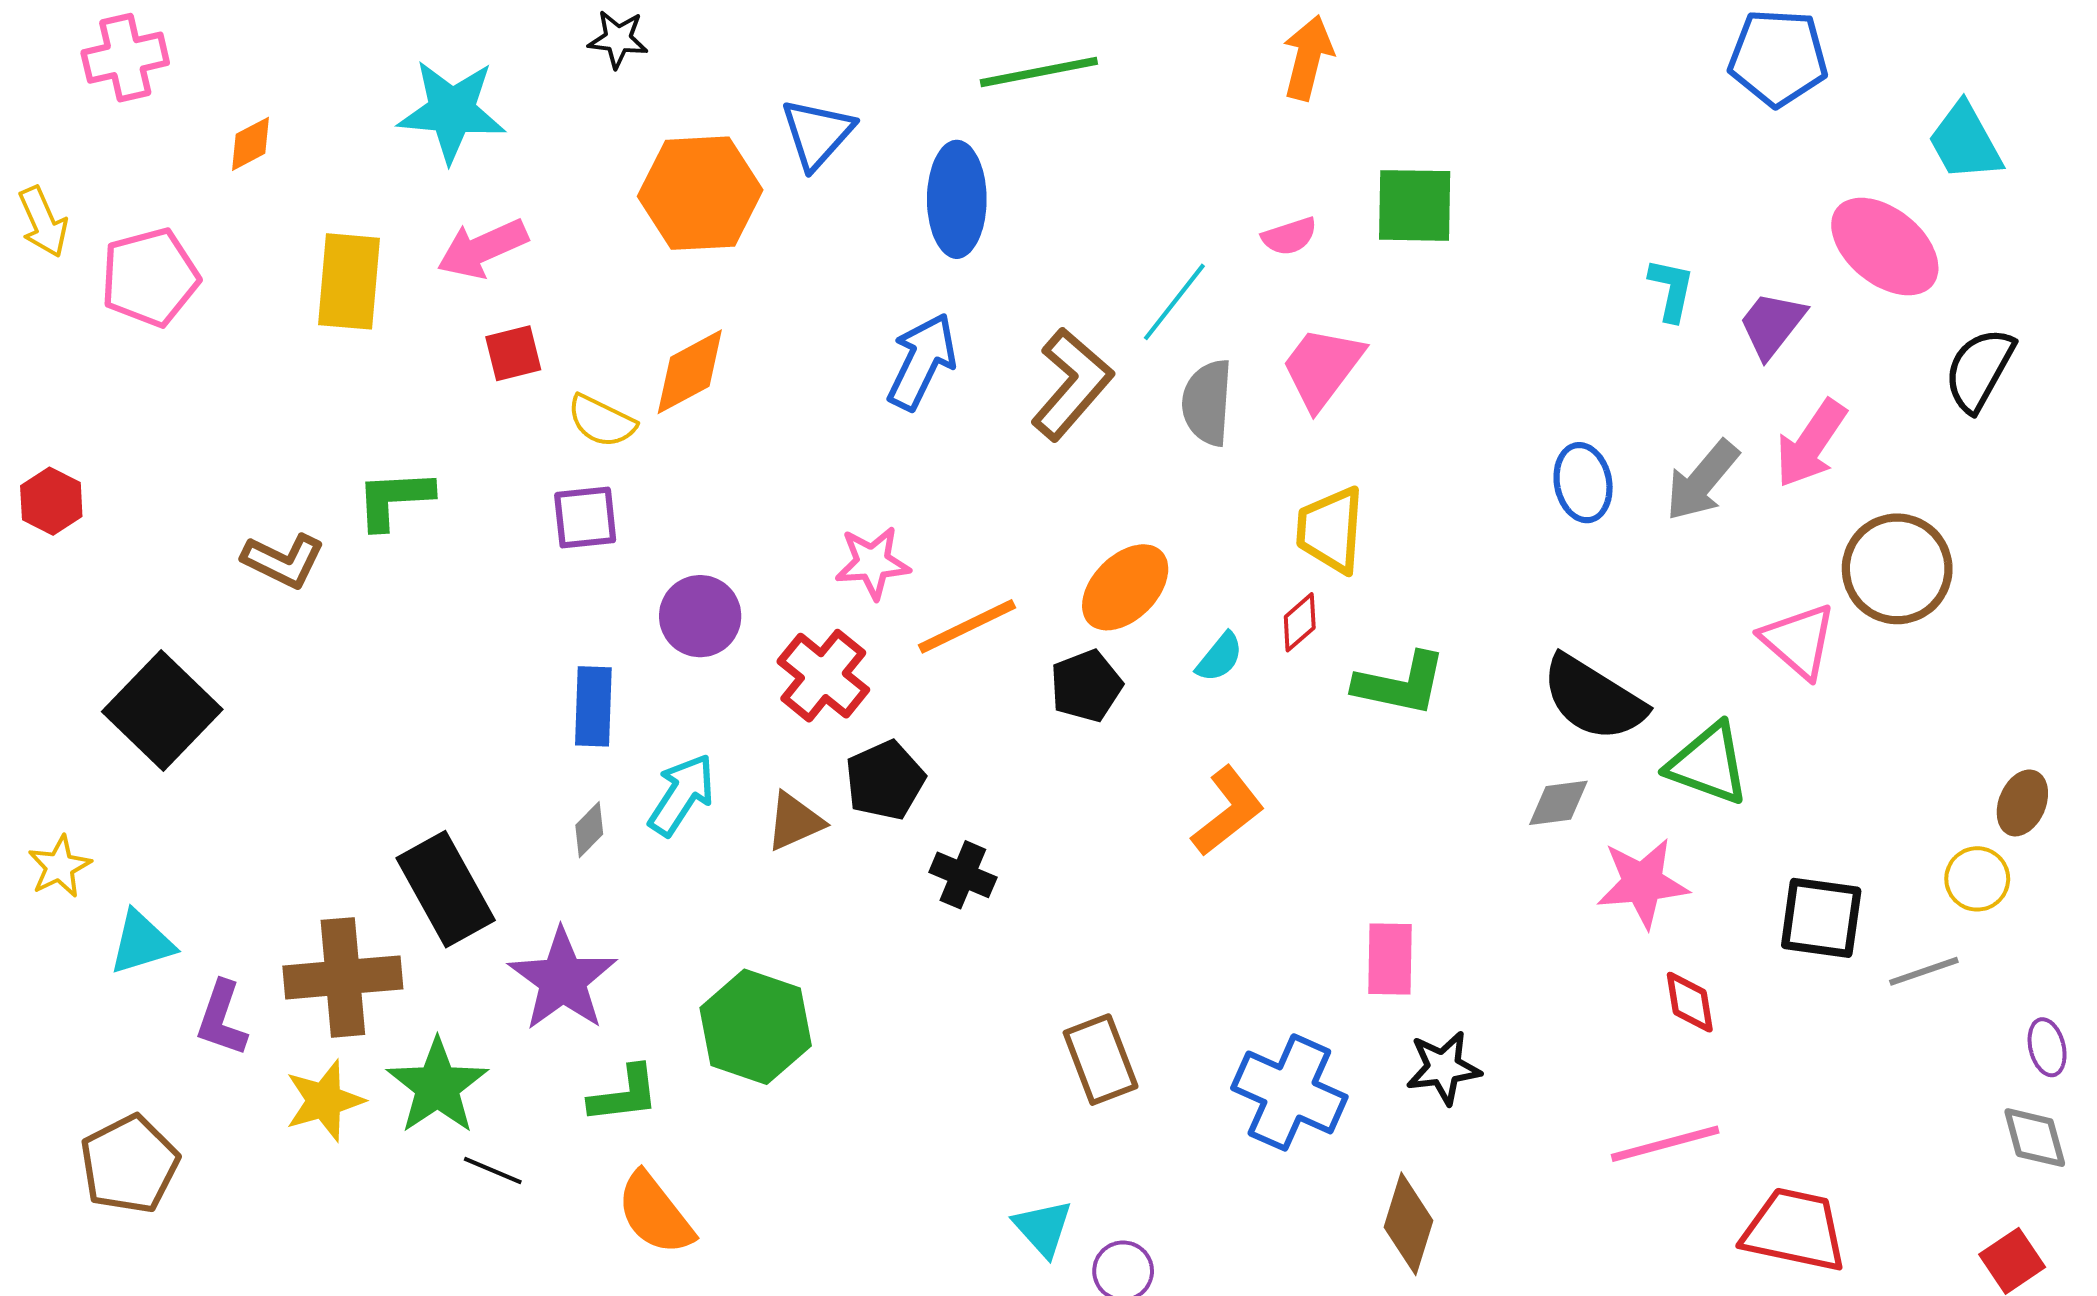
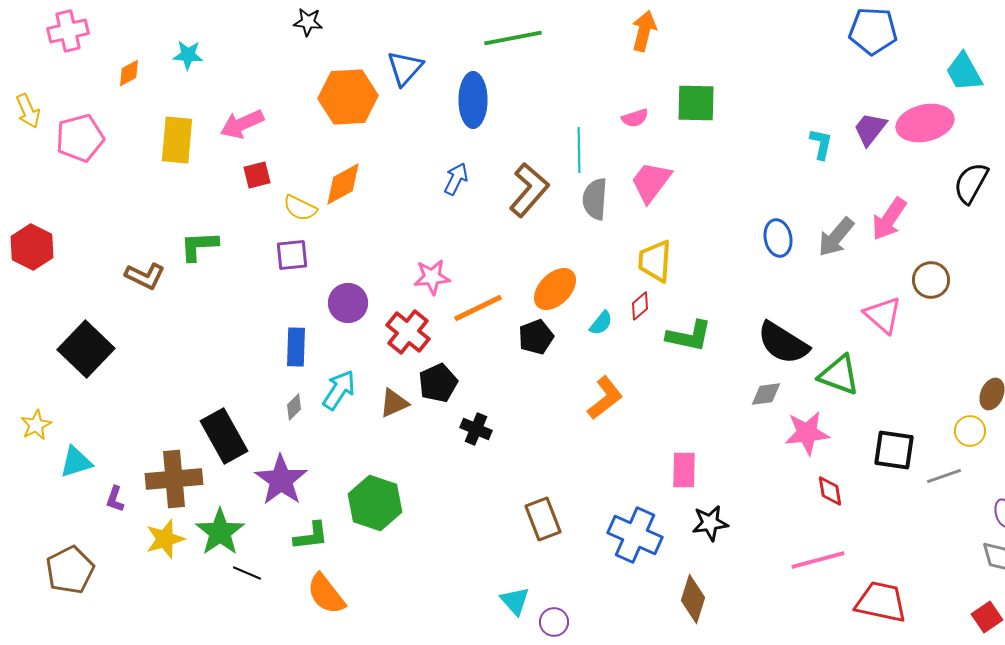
cyan star: (452, 111) -> (188, 55), moved, size x0.6
pink ellipse: (1885, 247) -> (925, 123), turned -52
cyan line: (1174, 302) -> (579, 150), turned -39
purple trapezoid: (1772, 325) -> (870, 129), moved
blue arrow: (922, 361) -> (456, 179), size x0.7
red hexagon: (51, 501) -> (32, 247), size x1.4
brown circle: (1897, 569) -> (931, 280), size x0.7
purple L-shape: (222, 1019) -> (115, 499), size x0.7

